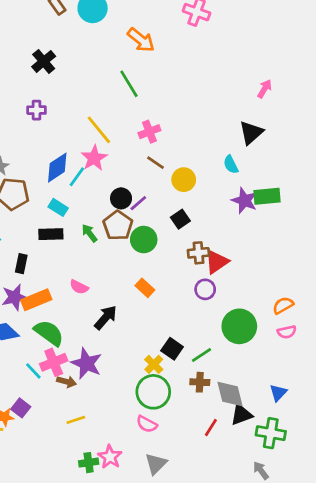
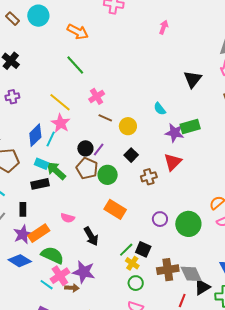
pink arrow: (264, 89) -> (164, 27), moved
black triangle: (251, 133) -> (193, 79), moved
green arrow: (89, 233) -> (56, 171), moved, size x1.5
red triangle: (217, 262) -> (173, 162), moved
orange rectangle: (145, 288) -> (115, 209), size x1.5
purple circle: (205, 289) -> (160, 219), moved
black arrow: (106, 318) -> (91, 236), turned 120
green line: (202, 355) -> (126, 250), moved
brown cross: (200, 382) -> (168, 270), size x1.5
green circle: (153, 392) -> (136, 283), size x0.6

